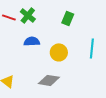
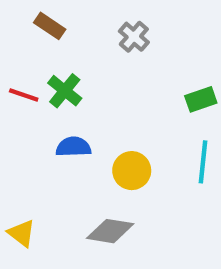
green rectangle: (68, 18) -> (201, 99), moved, turned 48

